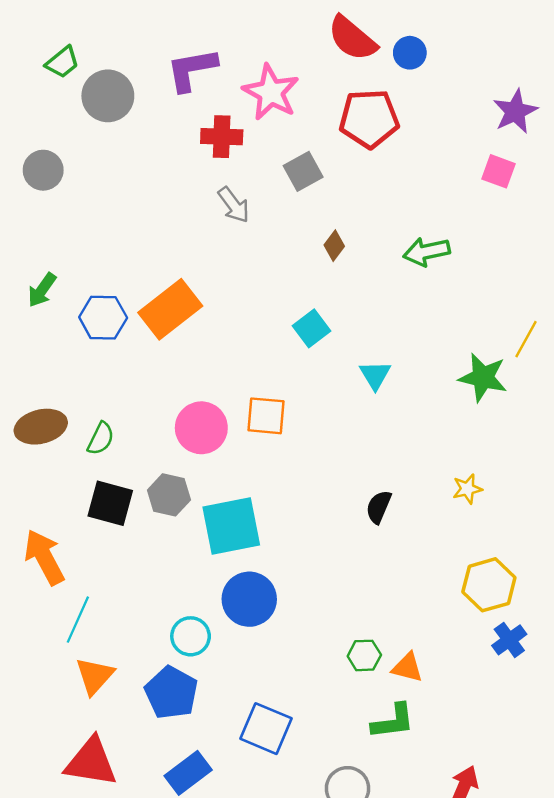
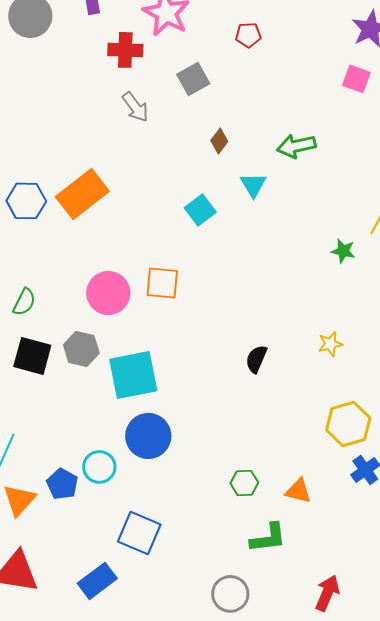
red pentagon: (369, 119) -> (248, 35), size x0.5
cyan triangle: (375, 375) -> (253, 185), moved
green star: (483, 377) -> (343, 251), size x0.6
orange triangle: (407, 667) -> (298, 491), moved
blue pentagon: (171, 693) -> (62, 484), moved, size x0.7
blue square: (266, 729) -> (139, 533), moved

